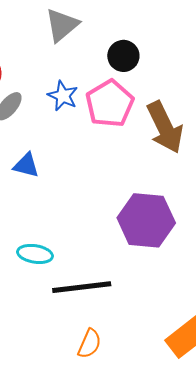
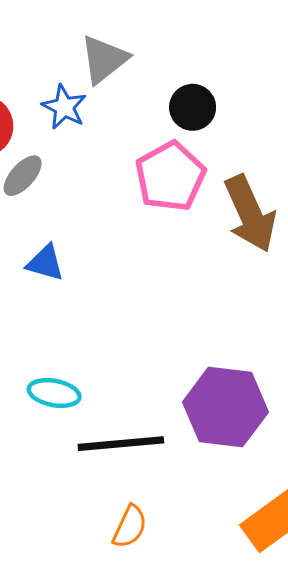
blue star: (63, 96) -> (64, 107), moved
purple hexagon: (146, 220) -> (225, 407), moved

